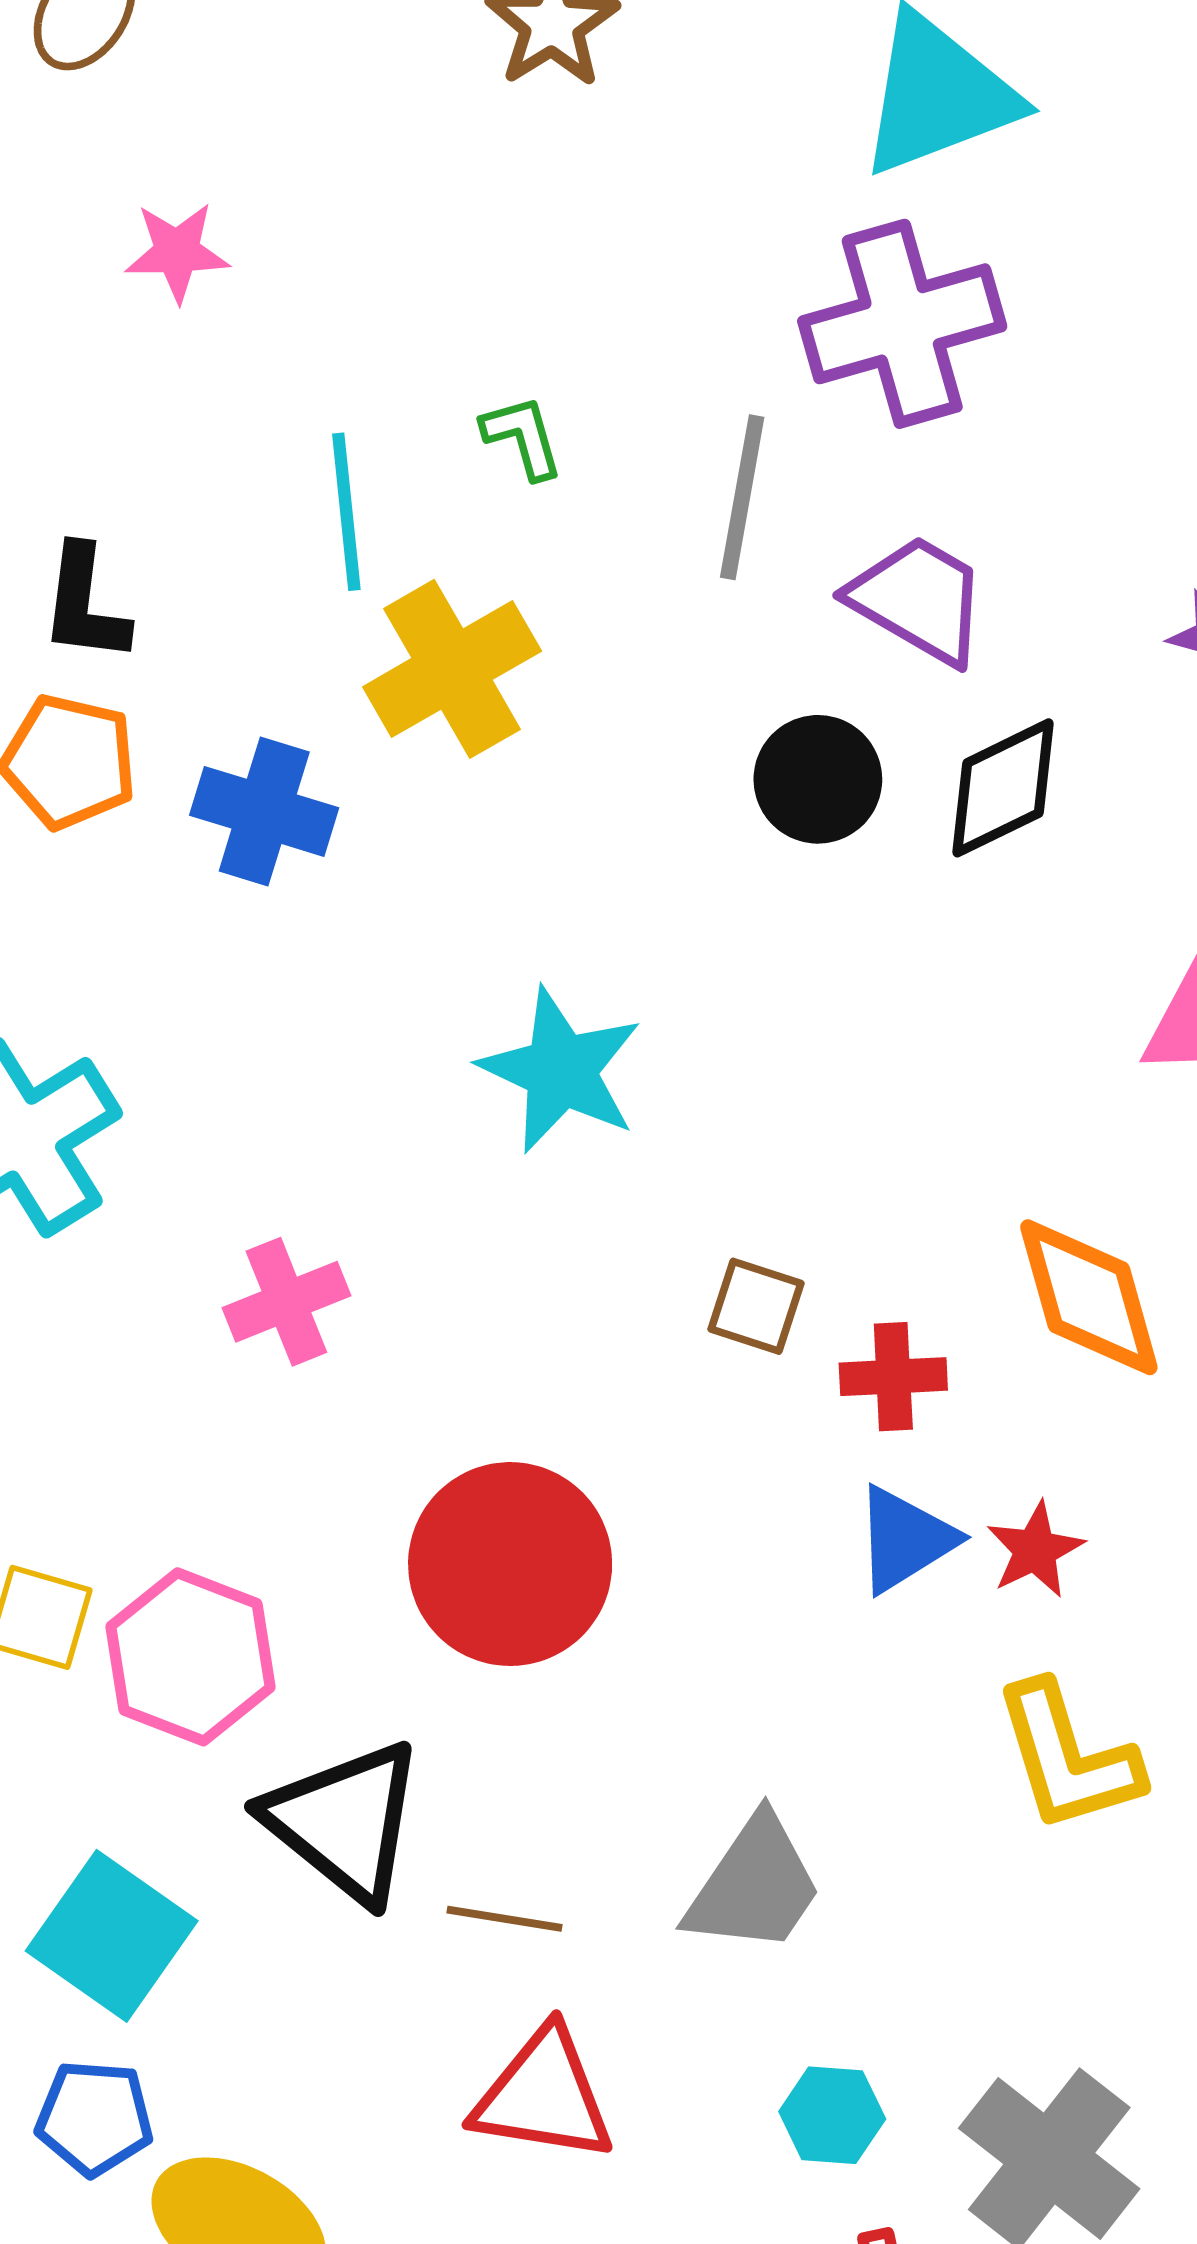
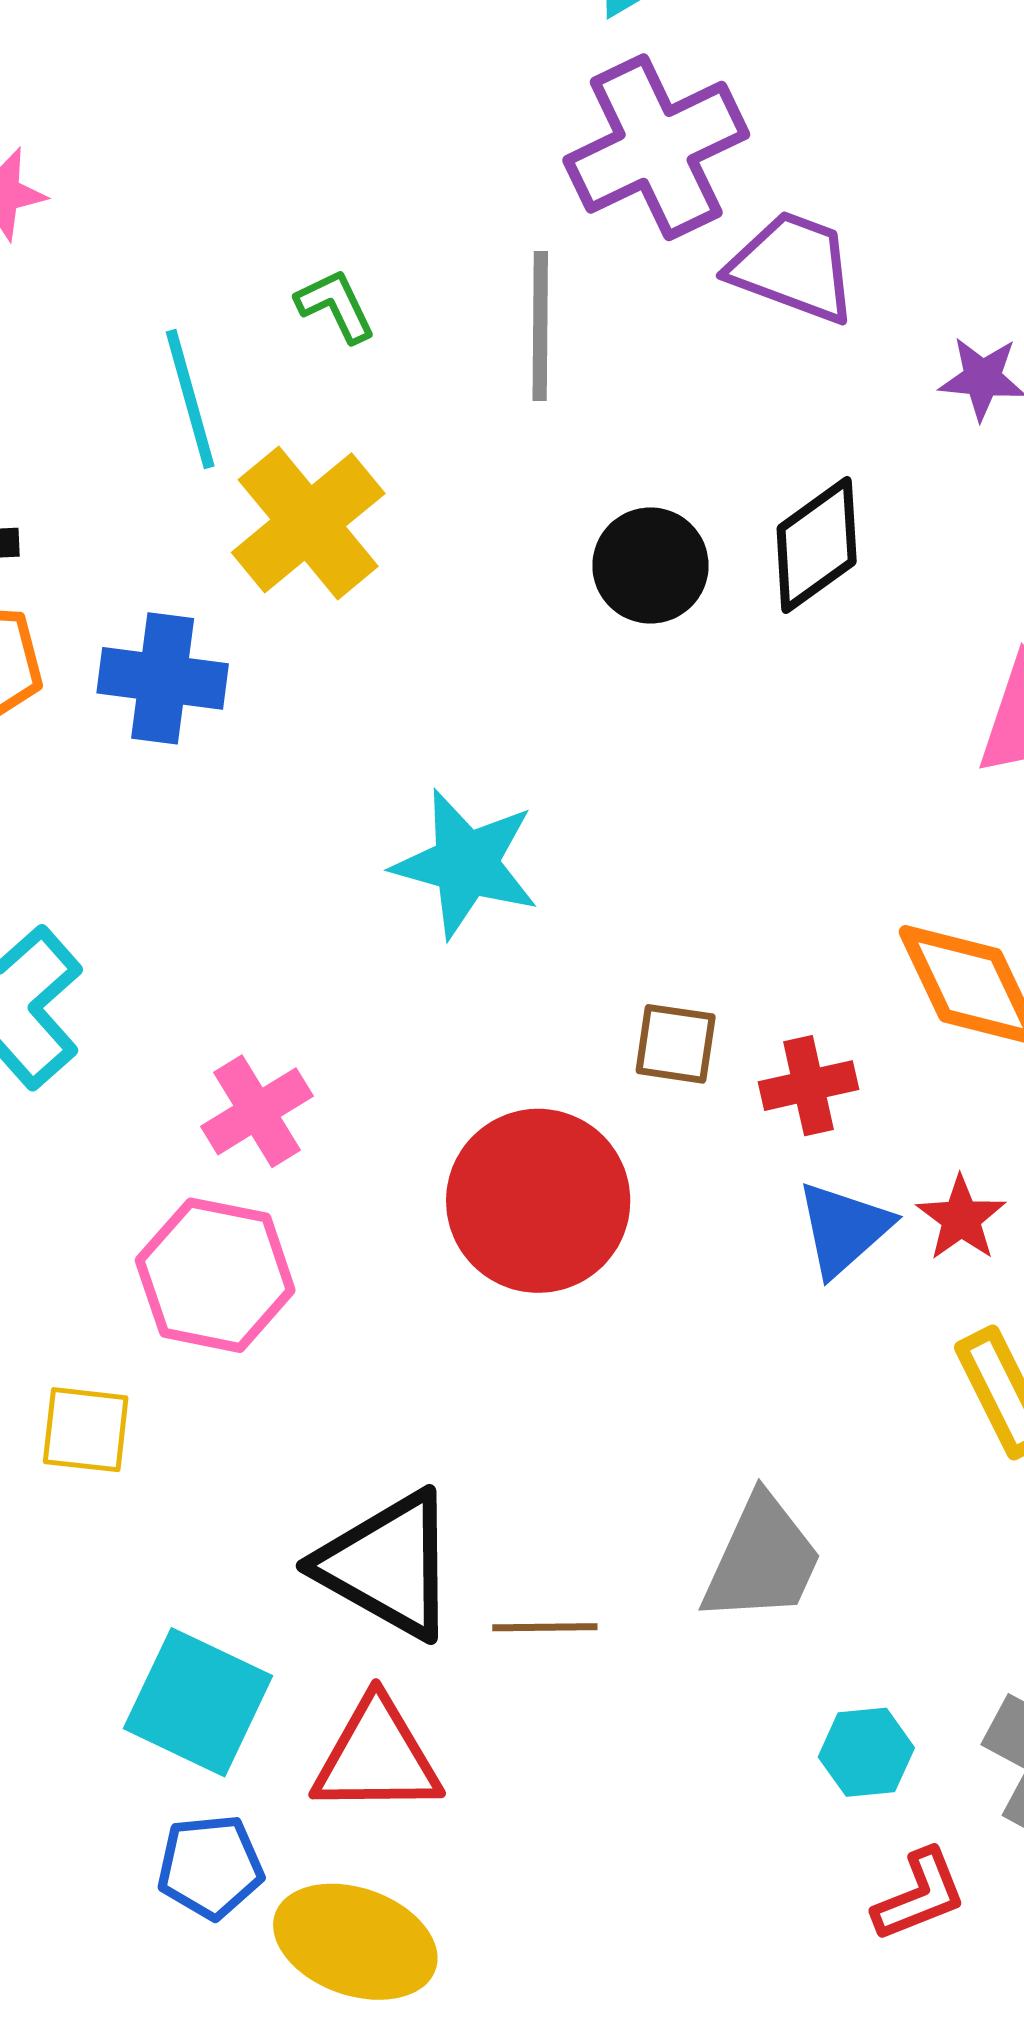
purple trapezoid: (918, 600) -> (793, 267), moved
red circle: (510, 1564) -> (538, 1201), moved
pink hexagon: (191, 1657) -> (215, 1275), moved
red triangle: (544, 2096) -> (377, 1757), moved

